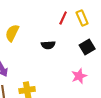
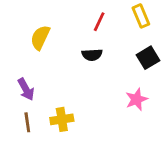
red line: (63, 18) -> (99, 22), moved

